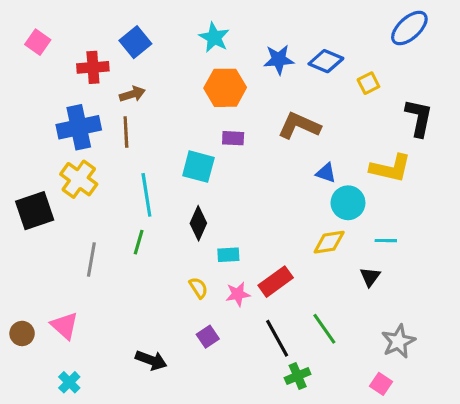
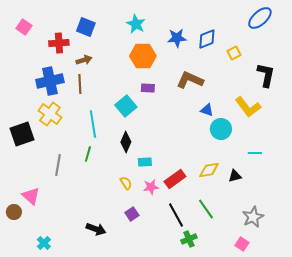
blue square: (135, 42) -> (86, 27), turned -30
blue diamond: (326, 61) -> (207, 39), turned -45
cyan square: (198, 167) -> (126, 106), turned 35
yellow L-shape: (390, 168) -> (248, 107), turned 40
cyan line: (386, 241) -> (255, 153), moved
yellow diamond: (329, 242) -> (209, 170), moved
black triangle: (370, 277) -> (235, 176), turned 40
pink triangle: (65, 326) -> (31, 196), moved

